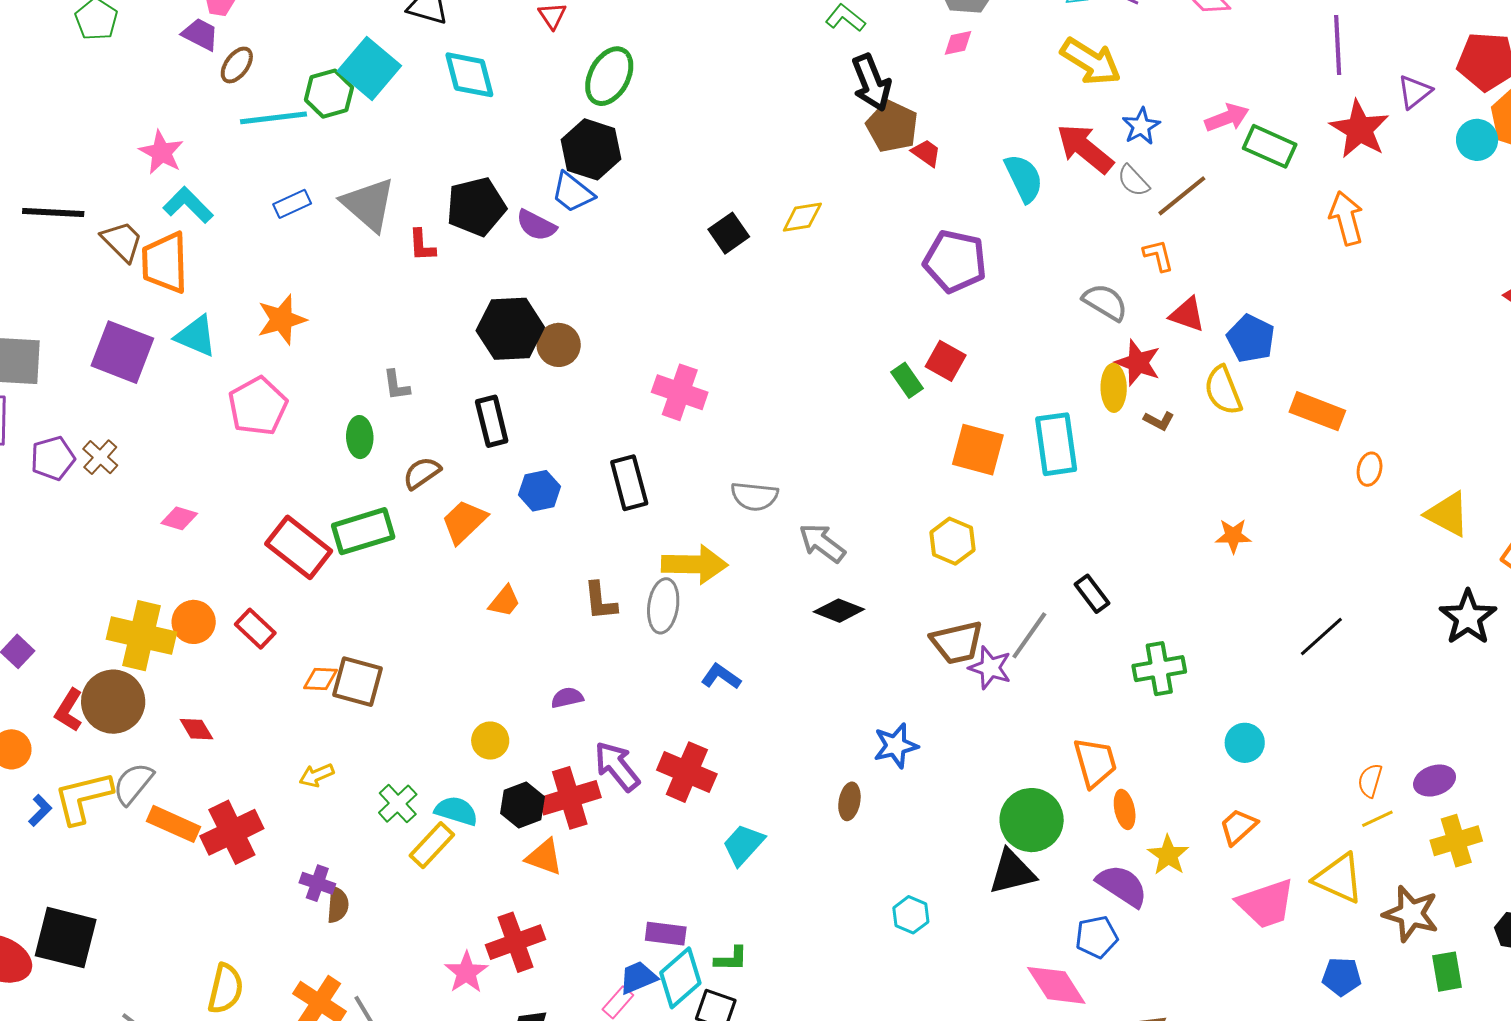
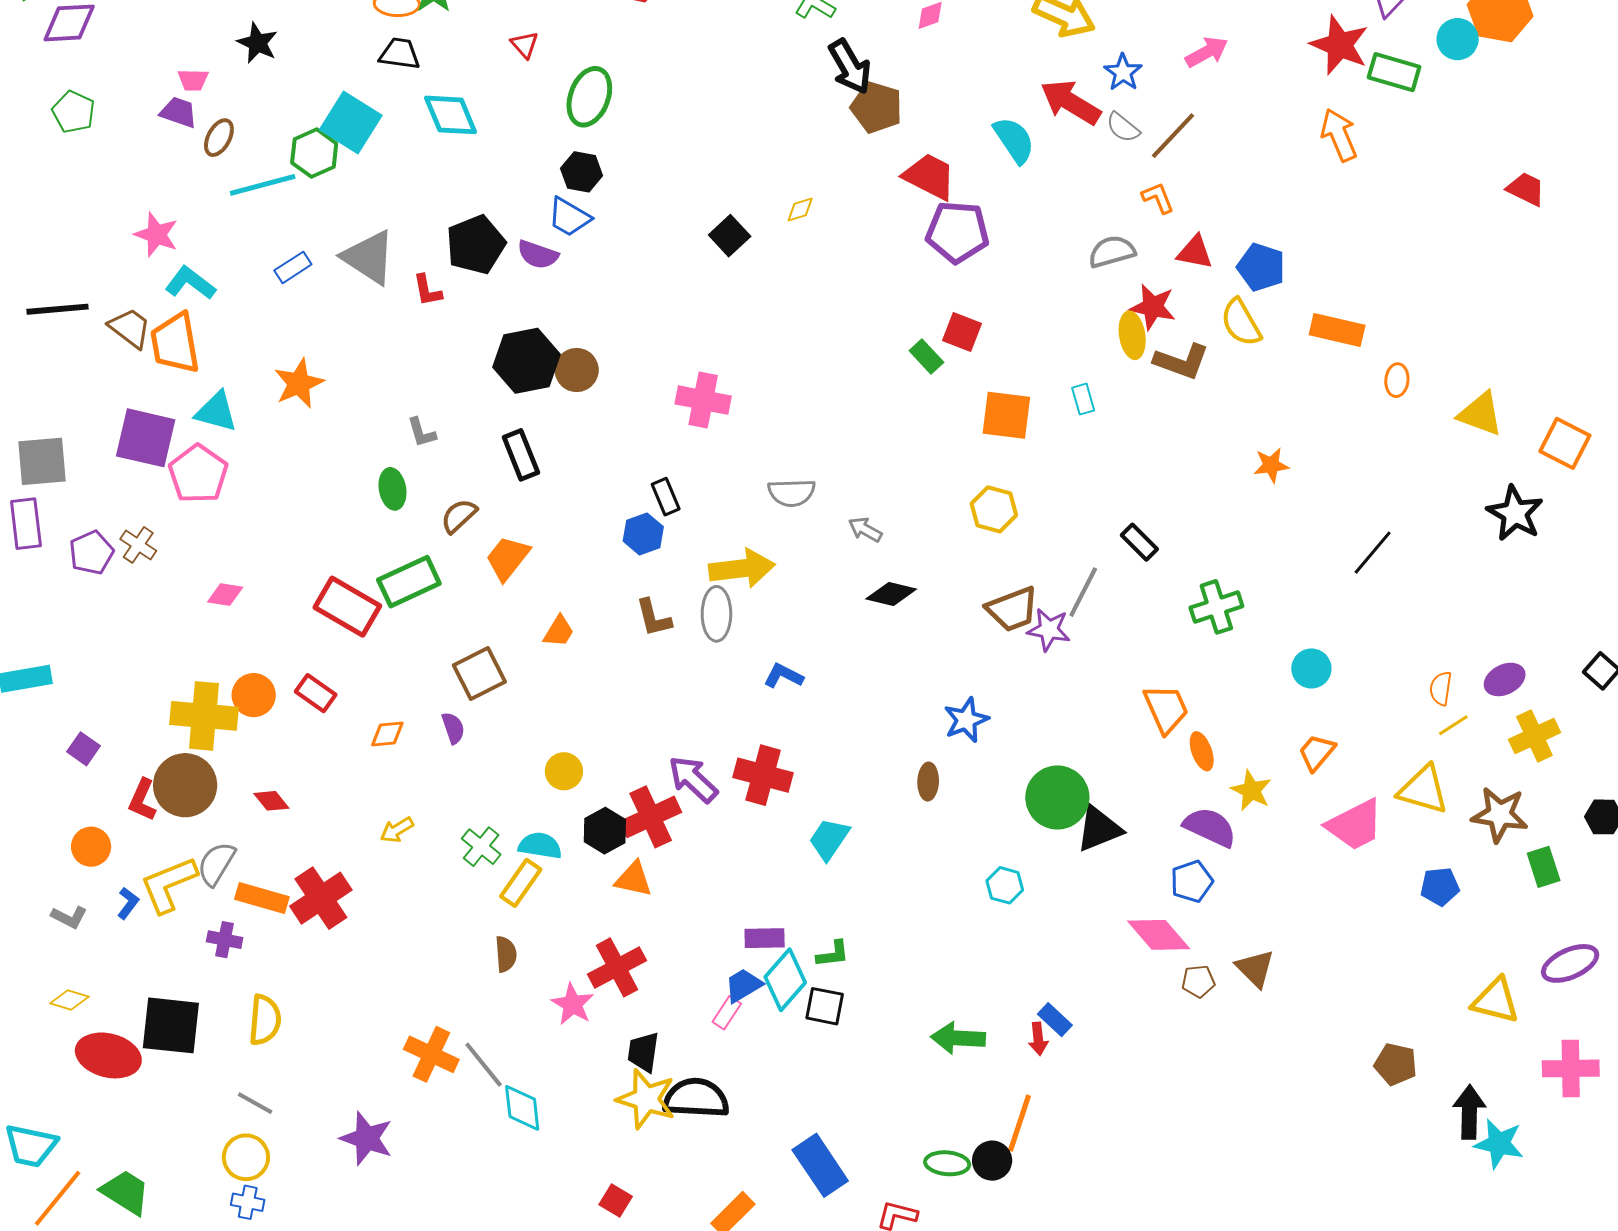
green rectangle: (1270, 146) -> (1394, 72), moved
black hexagon: (591, 149) -> (582, 172), size x0.7
red trapezoid: (926, 153) -> (930, 176), moved, size x1.8
yellow diamond: (802, 217) -> (800, 209), size x0.7
gray semicircle: (1105, 302) -> (1112, 252), turned -39
pink pentagon: (258, 406) -> (198, 474), moved
brown L-shape: (1159, 421) -> (1182, 361), size x1.8
cyan rectangle: (1056, 444) -> (1083, 399), size x0.5
black rectangle: (629, 483) -> (666, 497), size x0.7
blue hexagon: (539, 491) -> (643, 534), moved
gray arrow: (822, 543) -> (865, 529), size x0.7
brown square: (357, 682) -> (479, 674), moved, turned -34
purple semicircle: (567, 698) -> (453, 728), moved, turned 92
green circle: (1032, 820) -> (1057, 798), moved
purple cross: (317, 883) -> (225, 940), moved
brown semicircle: (338, 905) -> (506, 954), moved
yellow semicircle: (226, 989) -> (265, 1020), moved

